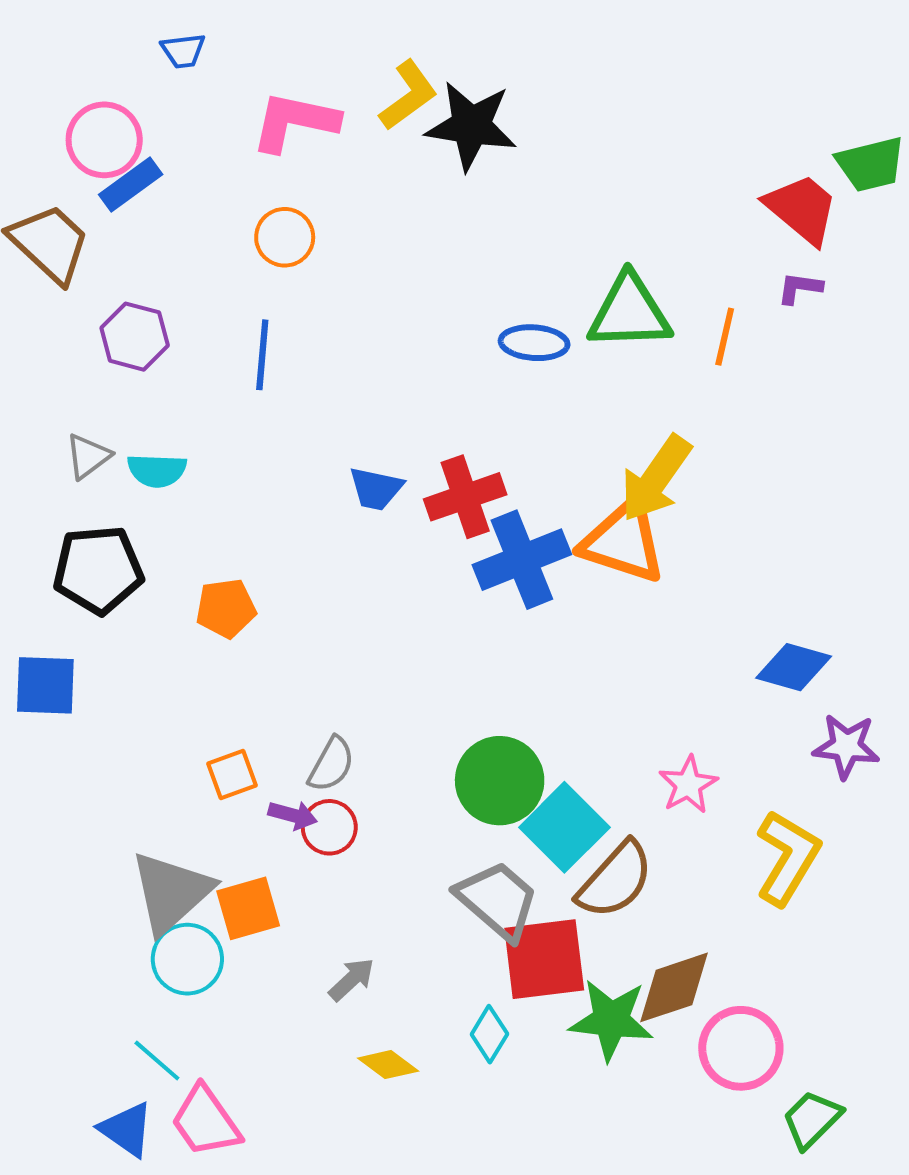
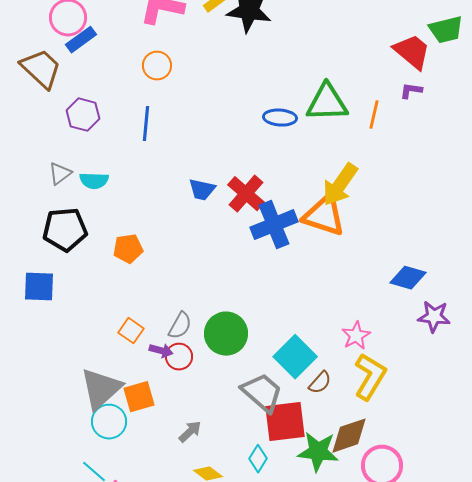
red cross: (465, 497) -> (246, 194), turned -30
orange square: (232, 775) -> (131, 331), turned -35
green circle: (500, 781) -> (226, 334), moved
yellow L-shape: (788, 858) -> (370, 377), moved
brown semicircle: (615, 880) -> (320, 383), size x0.6

